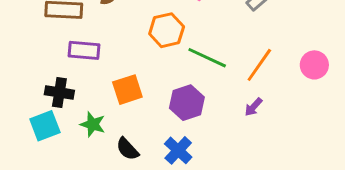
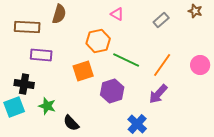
orange square: (127, 90) -> (83, 71), moved
purple arrow: (253, 107) -> (158, 94), size x1.5
blue cross: (178, 150) -> (137, 124), moved

